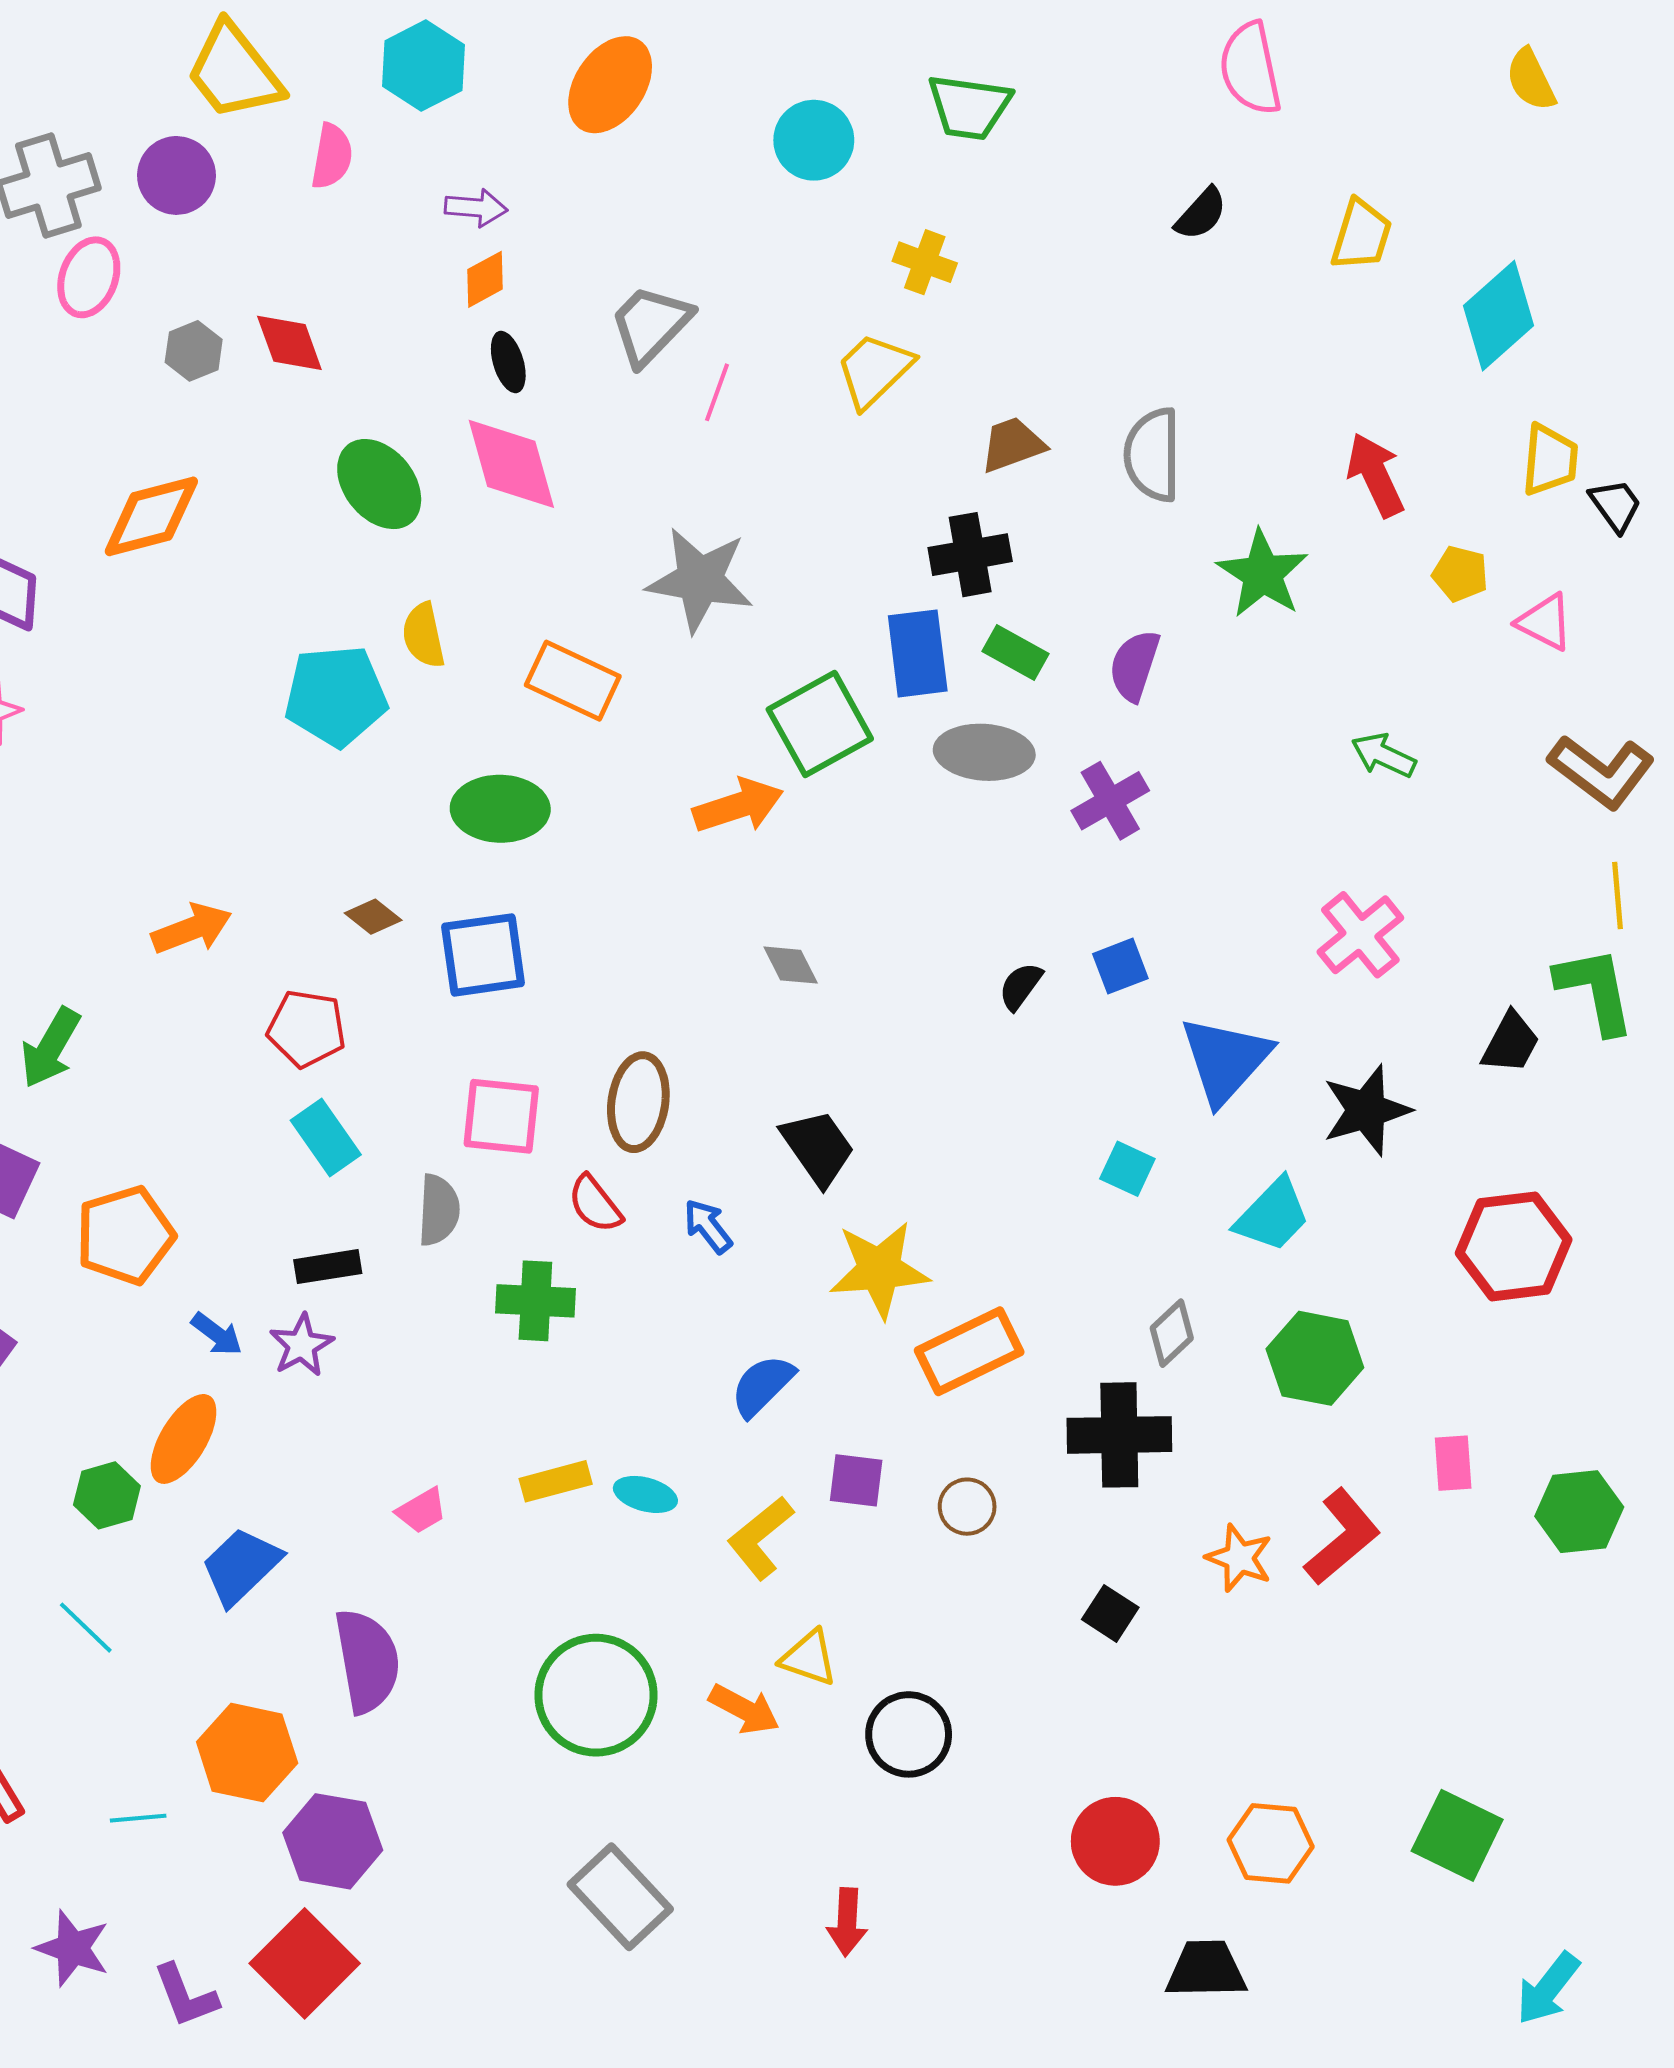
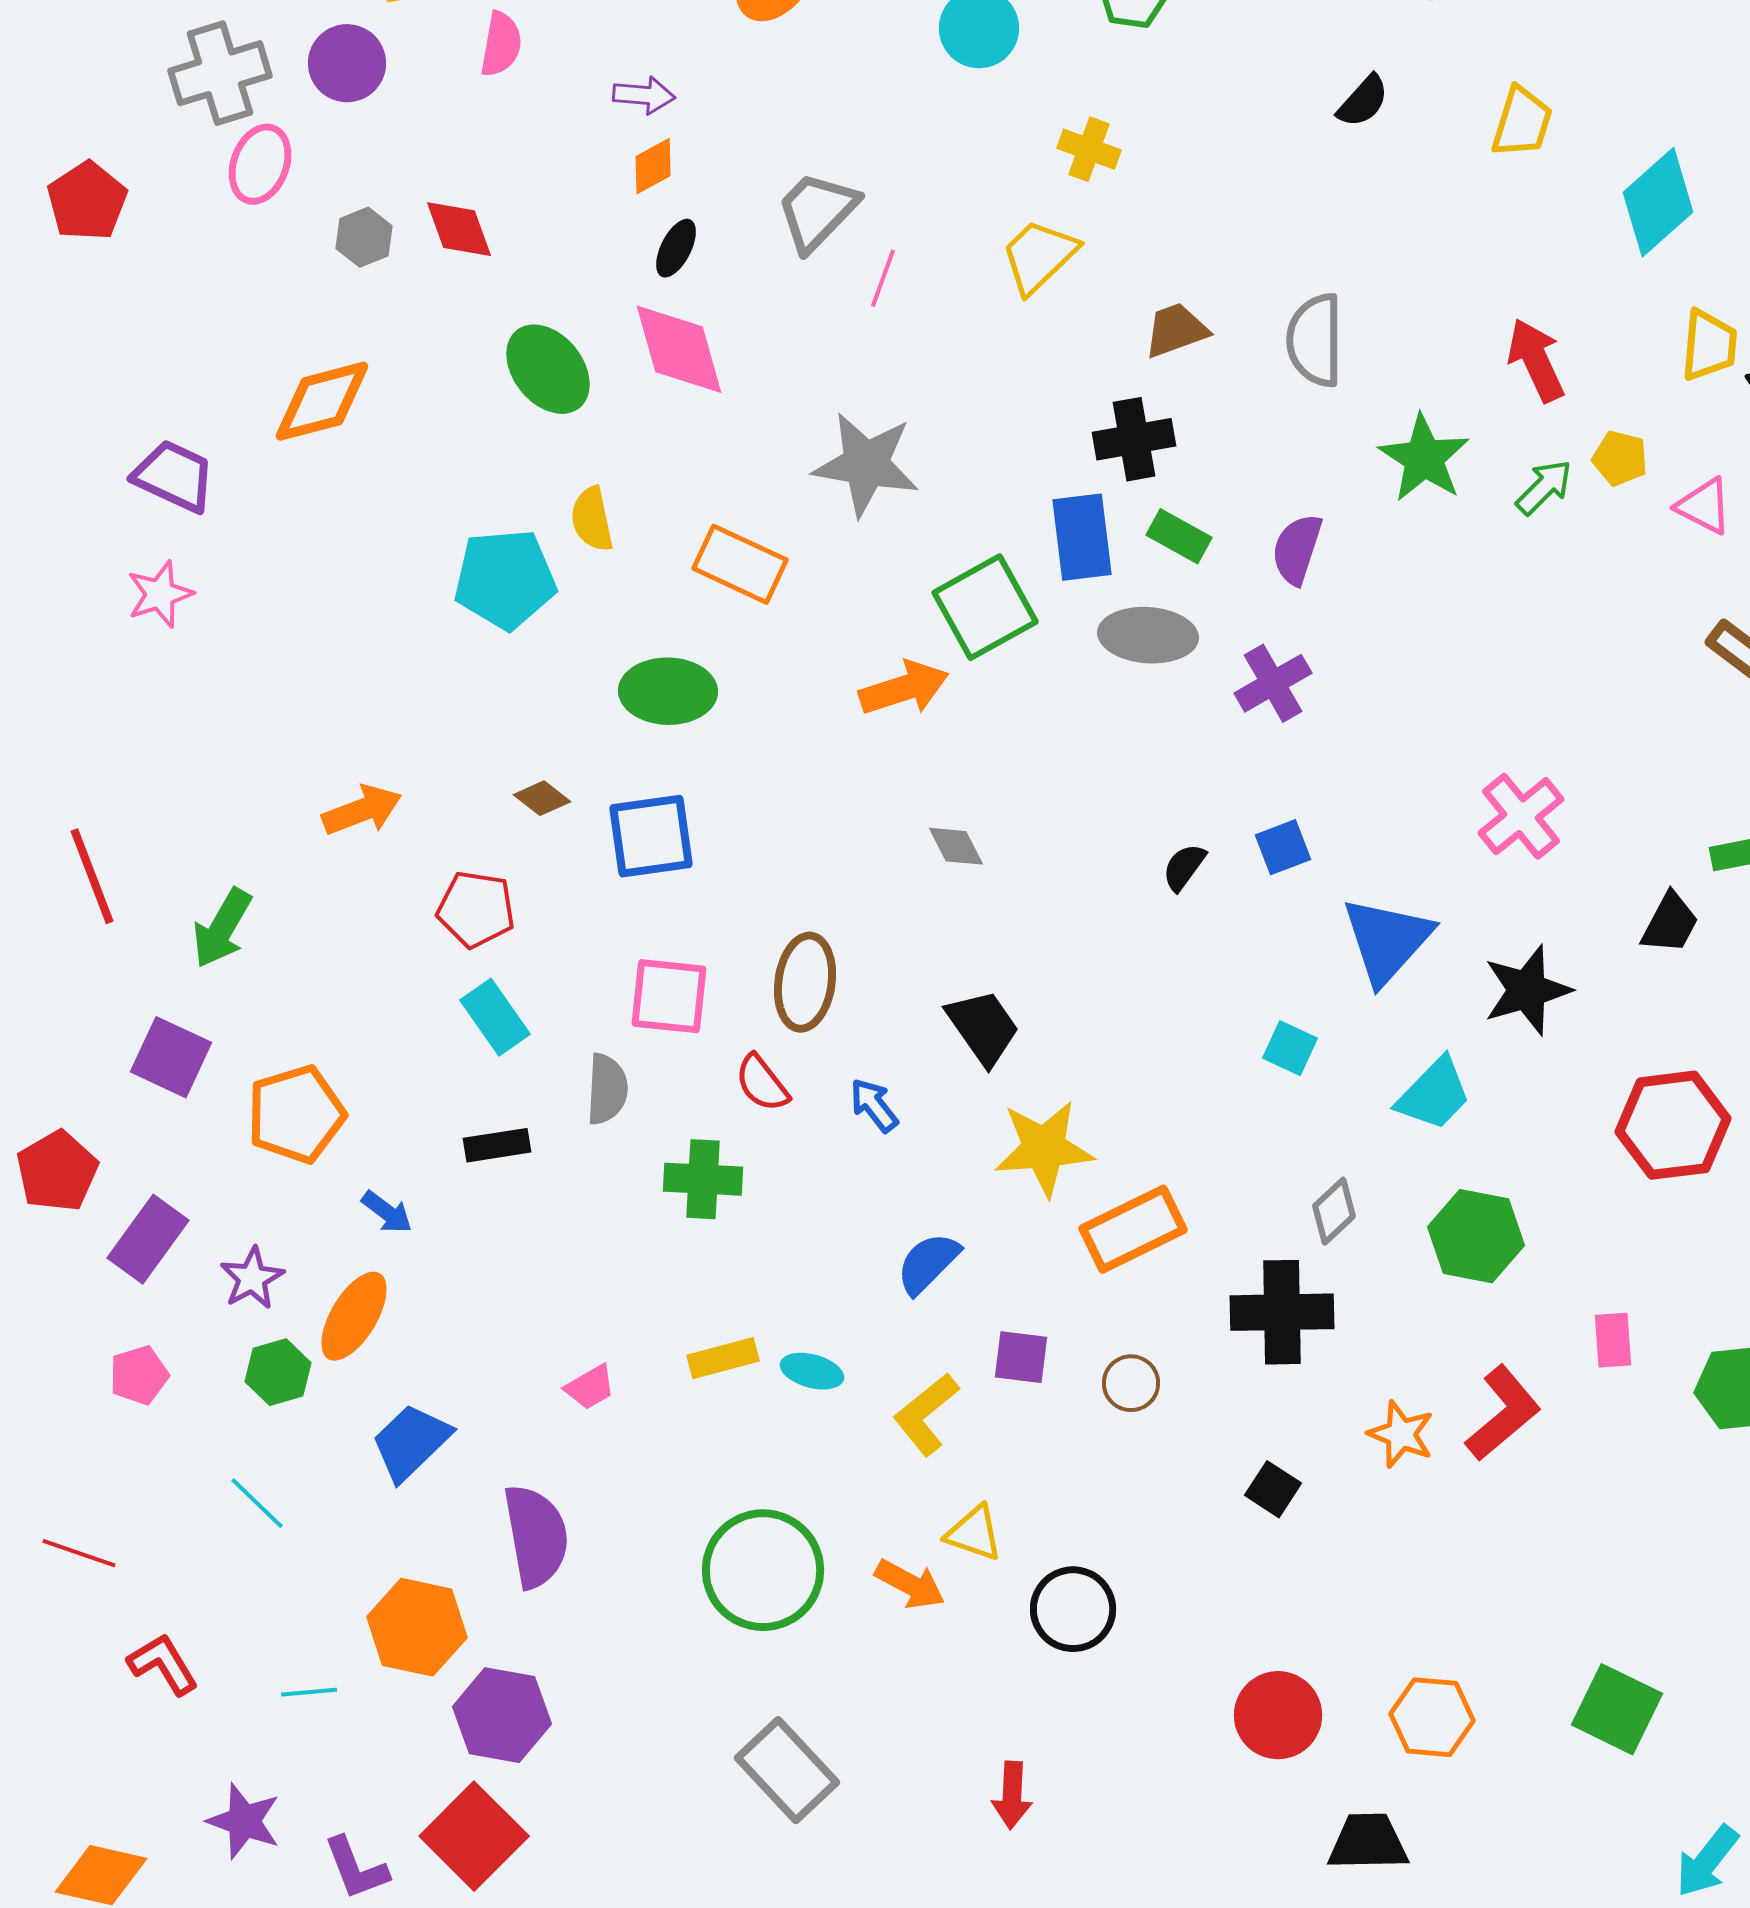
black ellipse: (508, 362) -> (676, 248), turned 44
green arrow: (1384, 755) -> (1544, 487), moved, turned 110
purple star: (302, 1345) -> (252, 1278), moved

